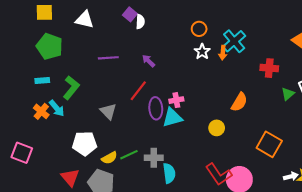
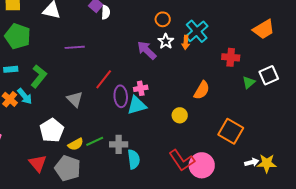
purple arrow: (149, 61) -> (147, 50), moved, size x1.5
white pentagon: (85, 143) -> (52, 130), turned -30

